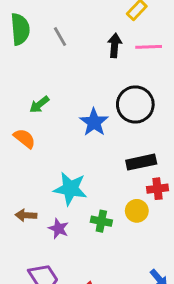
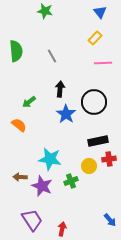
gray line: (60, 37) -> (52, 56), moved
black arrow: (115, 45) -> (60, 89), moved
yellow circle: (137, 211) -> (89, 166), moved
green cross: (101, 221) -> (71, 181), turned -32
purple star: (58, 229) -> (42, 186), size x1.5

